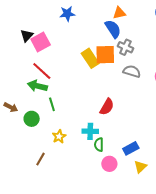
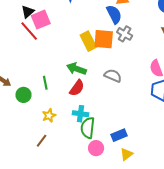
red line: (42, 71) -> (29, 31), moved
gray semicircle: (132, 71) -> (113, 76), moved
green arrow: (37, 86) -> (76, 69), moved
red semicircle: (107, 107) -> (77, 88), moved
green semicircle: (99, 145) -> (88, 128), size x1.5
brown line: (40, 159) -> (42, 141), moved

